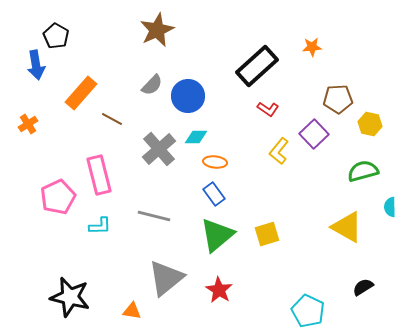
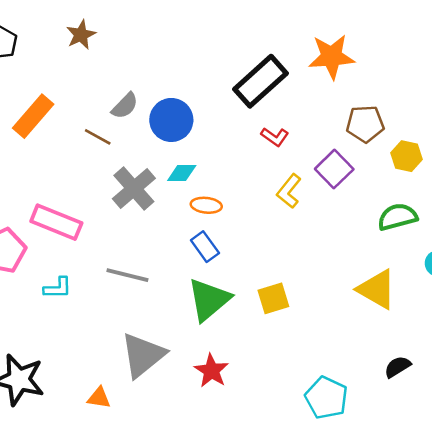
brown star: (157, 30) -> (81, 35), moved, size x0.7
orange star: (312, 47) -> (332, 57), size x1.8
brown line: (112, 119) -> (98, 137), moved
pink rectangle: (99, 175) -> (56, 222), turned -54

